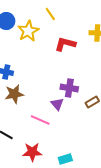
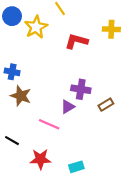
brown star: (14, 94) -> (21, 96), turned 30
purple triangle: (57, 104) -> (68, 107), turned 40

